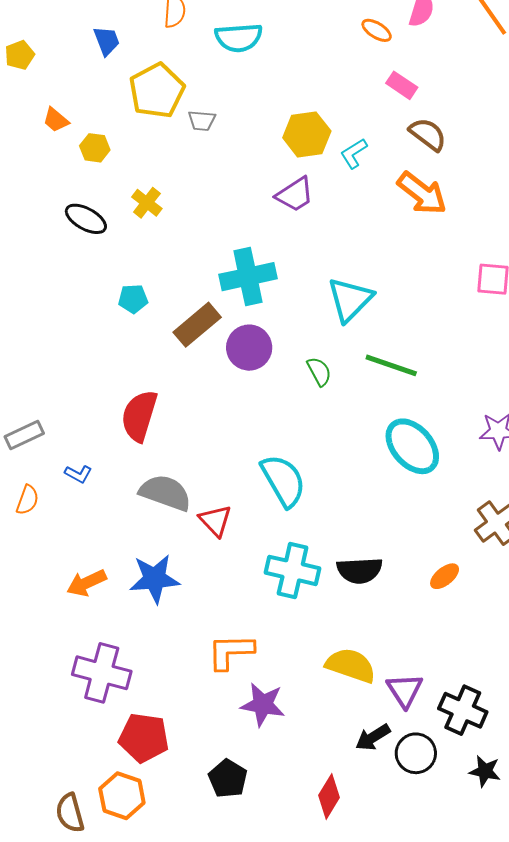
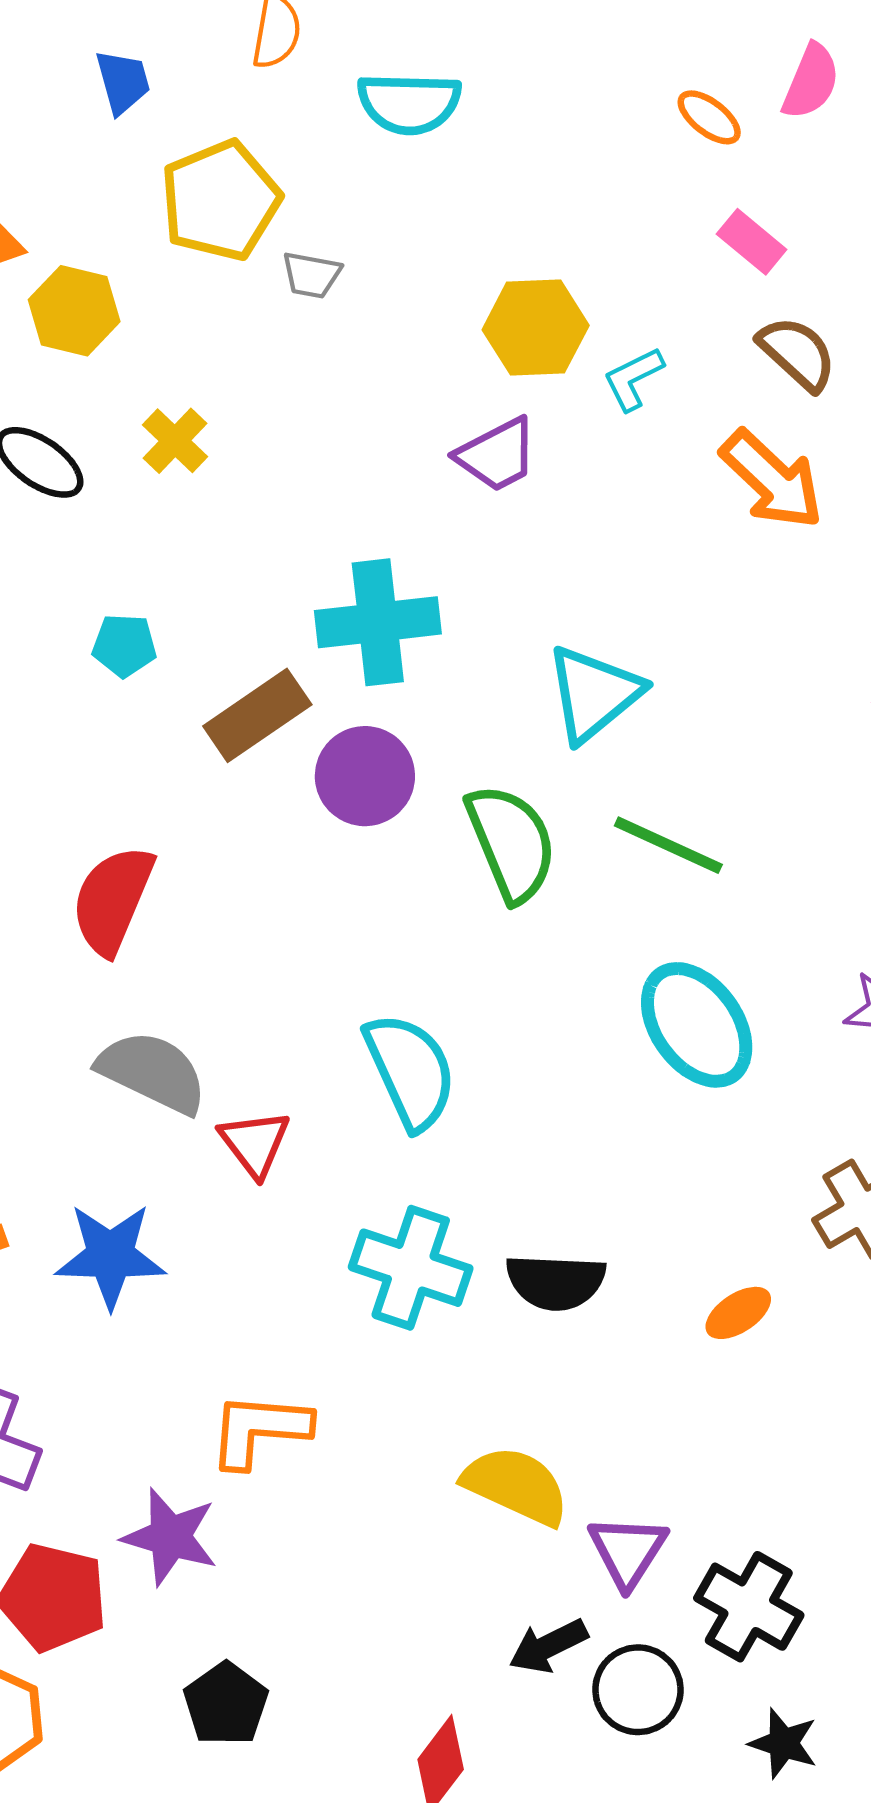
yellow hexagon: (95, 148) -> (74, 311), size x1.4
green semicircle: (319, 371) -> (511, 843), size x1.8
purple star: (263, 705) -> (170, 1537), moved

